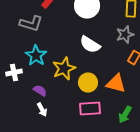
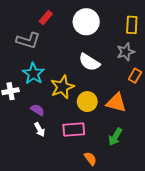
pink rectangle: (90, 109) -> (74, 130), moved
green arrow: (125, 115) -> (115, 137), moved

